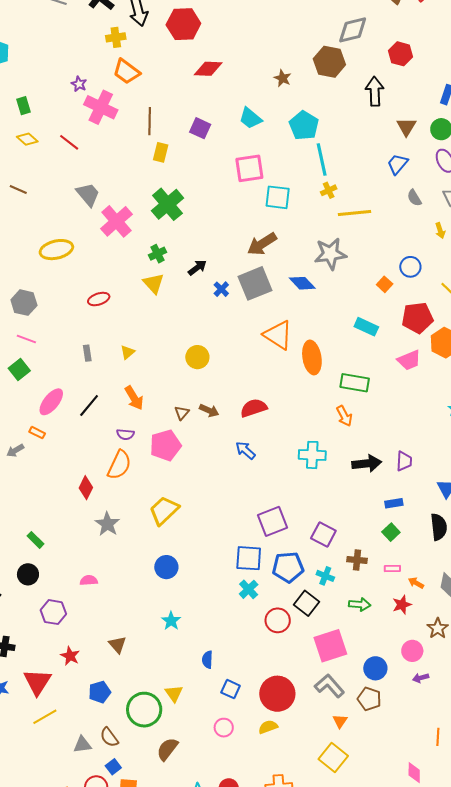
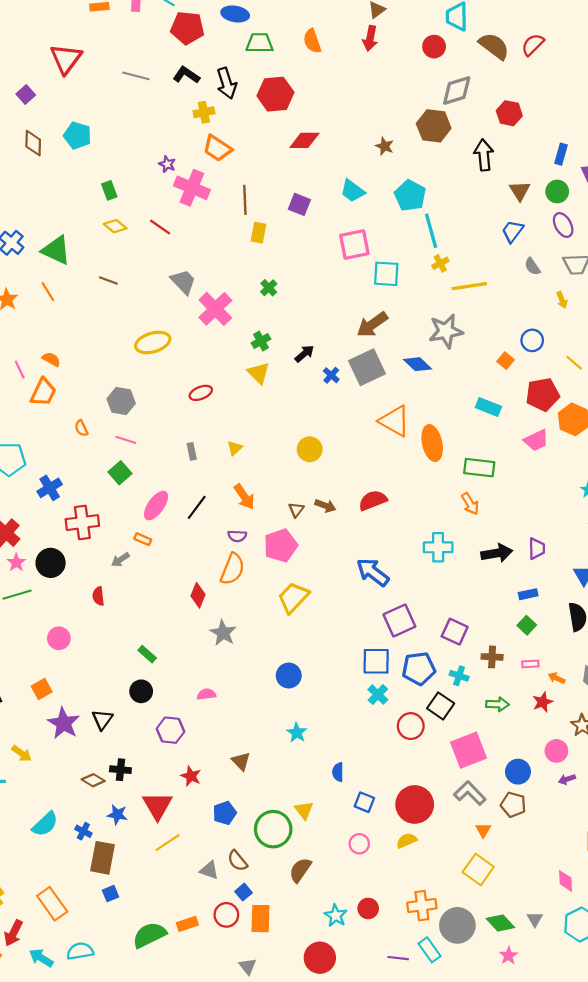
green cross: (167, 204) -> (269, 288), size x0.5
blue arrow: (245, 450) -> (373, 572), moved, size x1.5
yellow trapezoid: (164, 511) -> (293, 597), moved
gray triangle: (82, 745) -> (209, 870), turned 30

